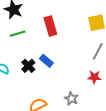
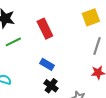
black cross: (28, 66) -> (51, 86), moved

